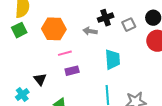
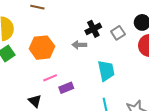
pink line: (65, 53) -> (50, 78), moved

